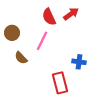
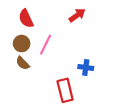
red semicircle: (49, 17) -> (26, 19), moved
brown circle: (12, 33) -> (22, 44), moved

